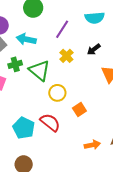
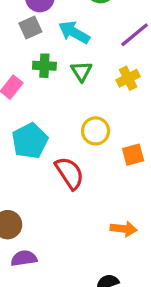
green triangle: (39, 71) -> (81, 71), moved, size x0.6
orange square: (79, 110) -> (133, 155), moved
cyan pentagon: (24, 128) -> (30, 141), moved

